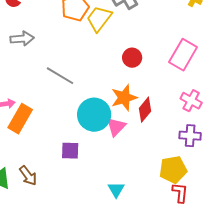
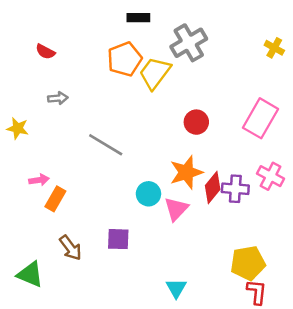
gray arrow: (22, 39) -> (58, 98), size x0.7
cyan circle: (94, 115) -> (148, 194), size x0.6
orange rectangle: (20, 119) -> (55, 199), size x0.7
purple cross: (190, 136) -> (235, 189), moved
brown arrow: (28, 176) -> (70, 248), moved

